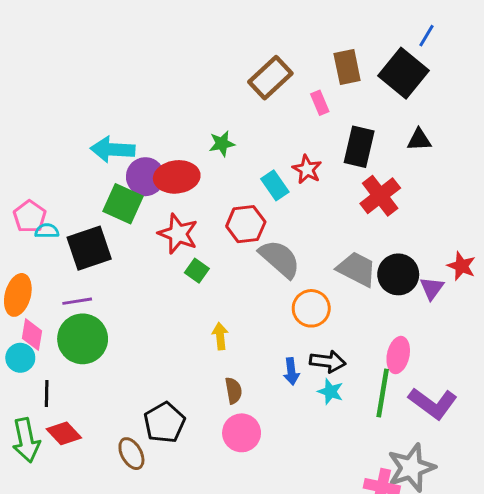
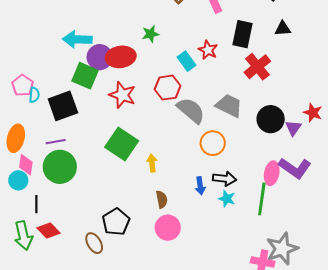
cyan semicircle: (47, 231) -> (34, 95), turned 98
gray trapezoid: (357, 269) -> (229, 106), moved
green square: (197, 271) -> (122, 144), moved, size x2.0
purple L-shape: (433, 403) -> (295, 168), moved

